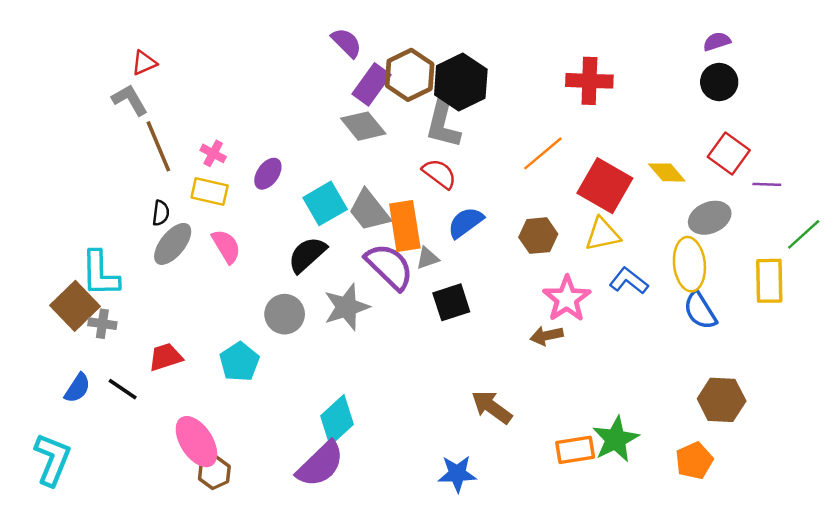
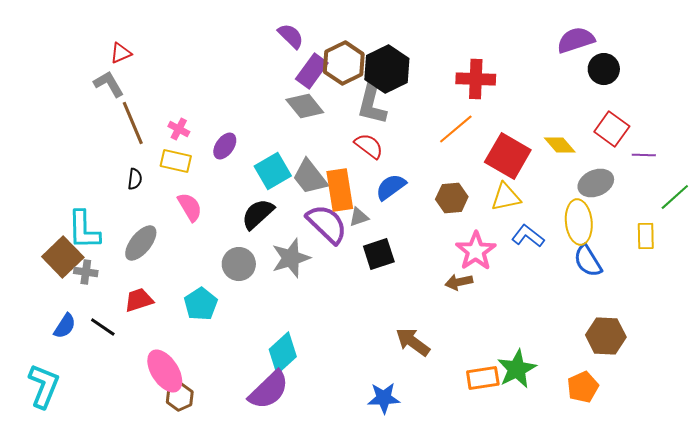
purple semicircle: (717, 42) -> (576, 40), moved, size x1.6
red cross: (589, 81) -> (476, 79), moved
gray ellipse: (173, 244) -> (141, 243), moved
yellow rectangle: (769, 281) -> (646, 236), size x0.7

